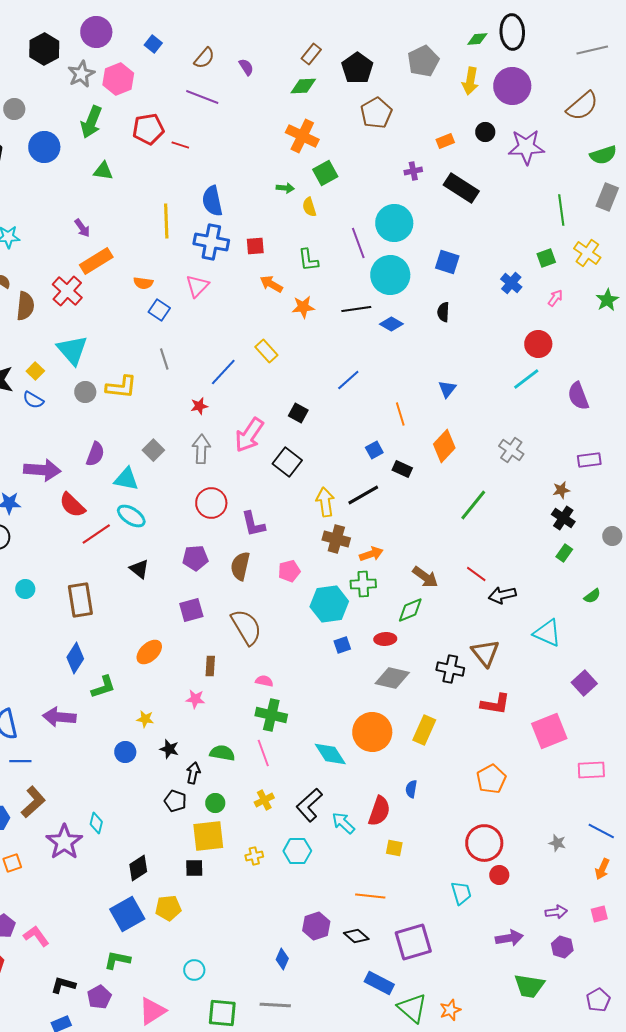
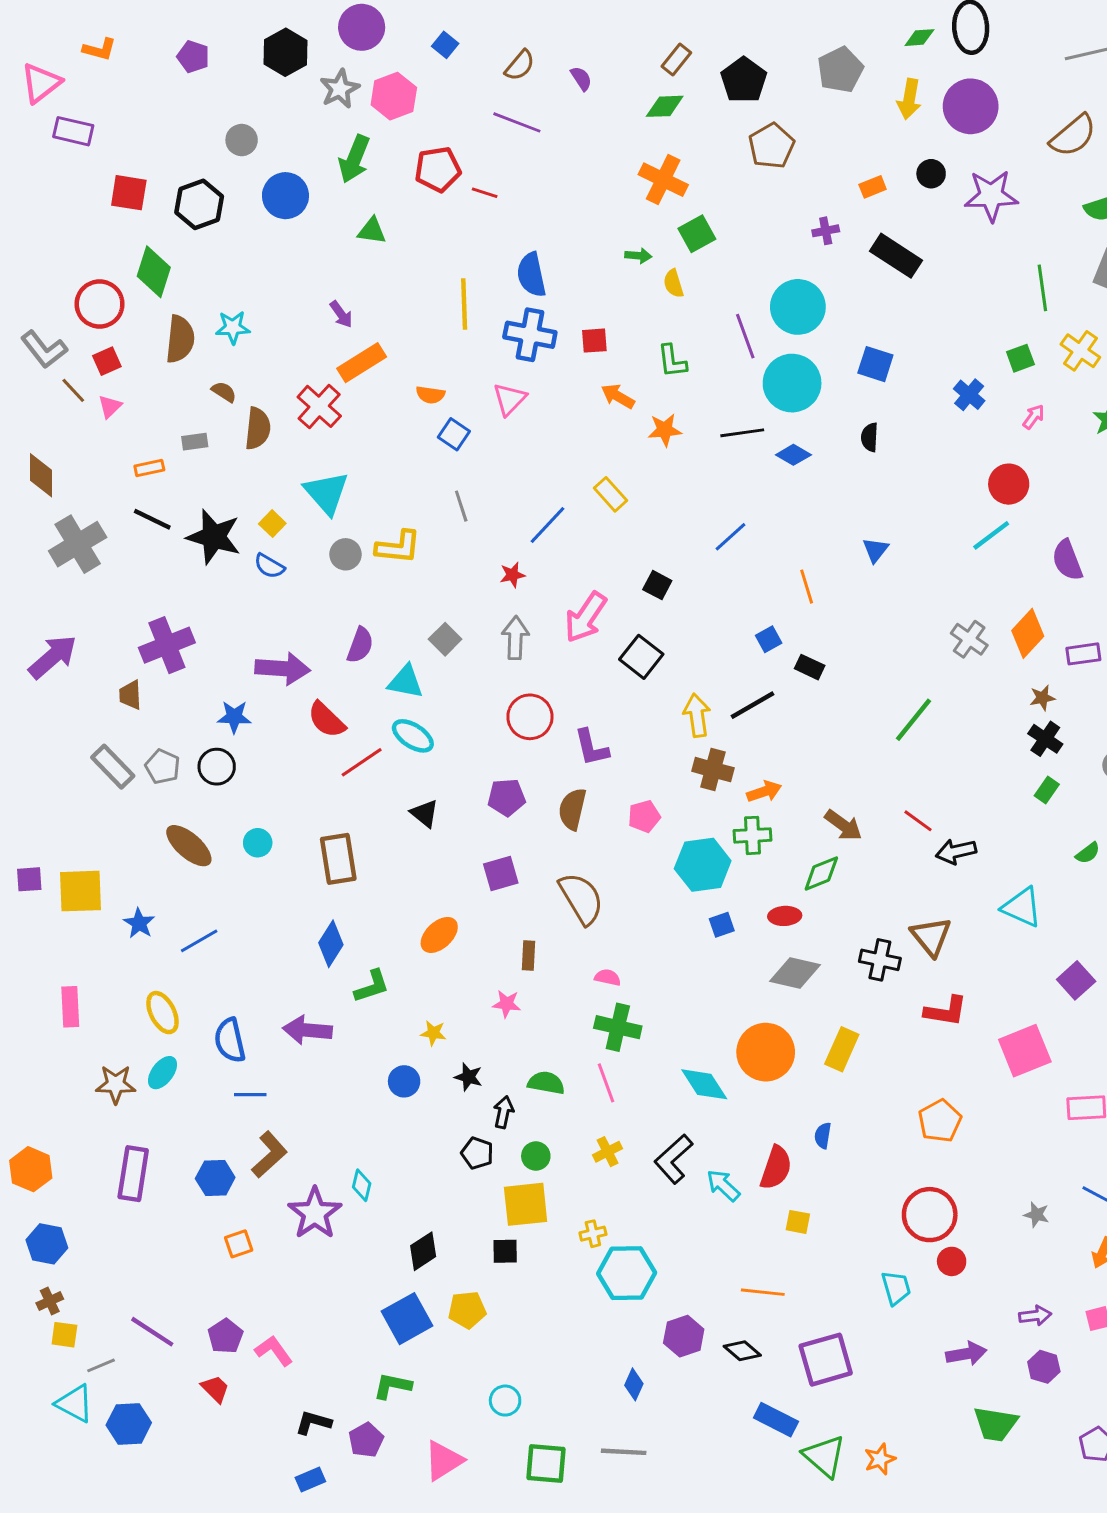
orange diamond: (444, 446) -> (1028, 633), moved
cyan hexagon: (297, 851) -> (627, 1273), moved, size x1.4

